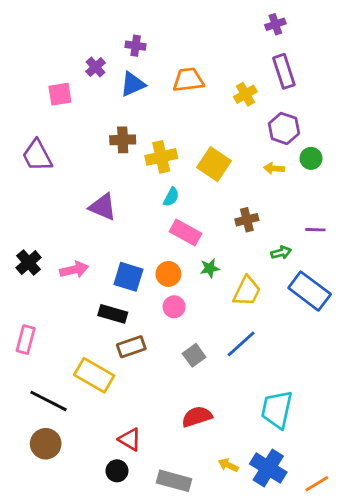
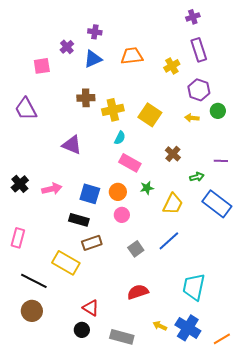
brown cross: (247, 220) -> (173, 154), turned -35

